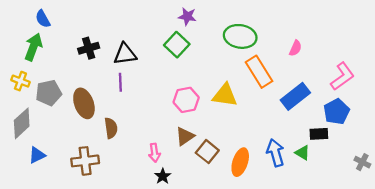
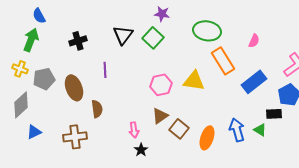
black triangle: (125, 54) -> (123, 35), moved, turned -45

